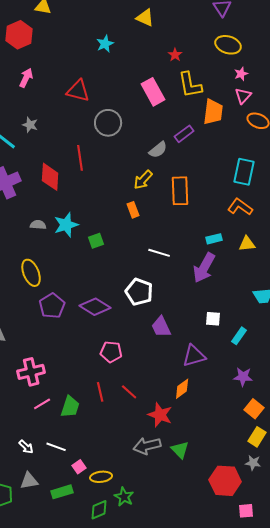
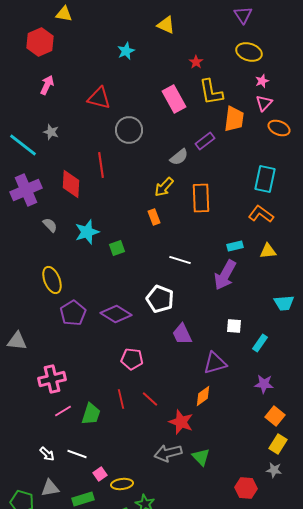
gray semicircle: (38, 225) -> (50, 225), moved, turned 42
red hexagon: (225, 481) -> (246, 488), size x0.7

